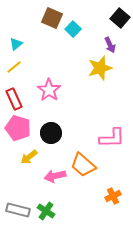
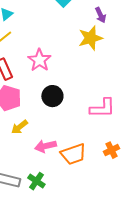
black circle: (51, 133) -> (52, 96), moved
orange trapezoid: (83, 165) -> (73, 154), moved, turned -60
orange cross: (113, 196) -> (111, 150), moved

